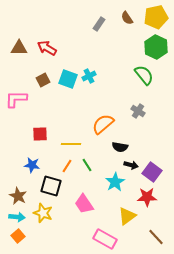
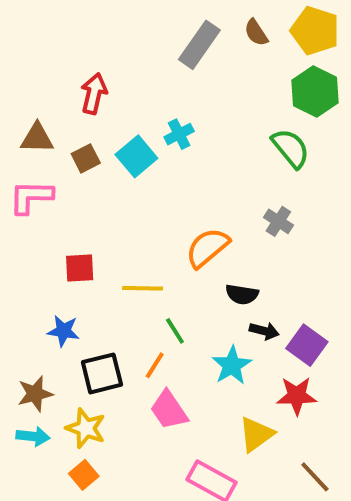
yellow pentagon: (156, 17) -> (315, 31), turned 30
gray rectangle: (99, 24) -> (199, 45), size x1.6
brown triangle: (19, 48) -> (37, 138), moved
red arrow: (47, 48) -> (94, 94), turned 72
cyan cross: (89, 76) -> (179, 134), moved
cyan square: (68, 79) -> (136, 156), turned 30
orange line: (67, 166) -> (155, 365), moved
black square: (51, 186) -> (102, 373), turned -30
brown star: (18, 196) -> (35, 394), turned 30
orange square: (18, 236) -> (84, 475), moved

